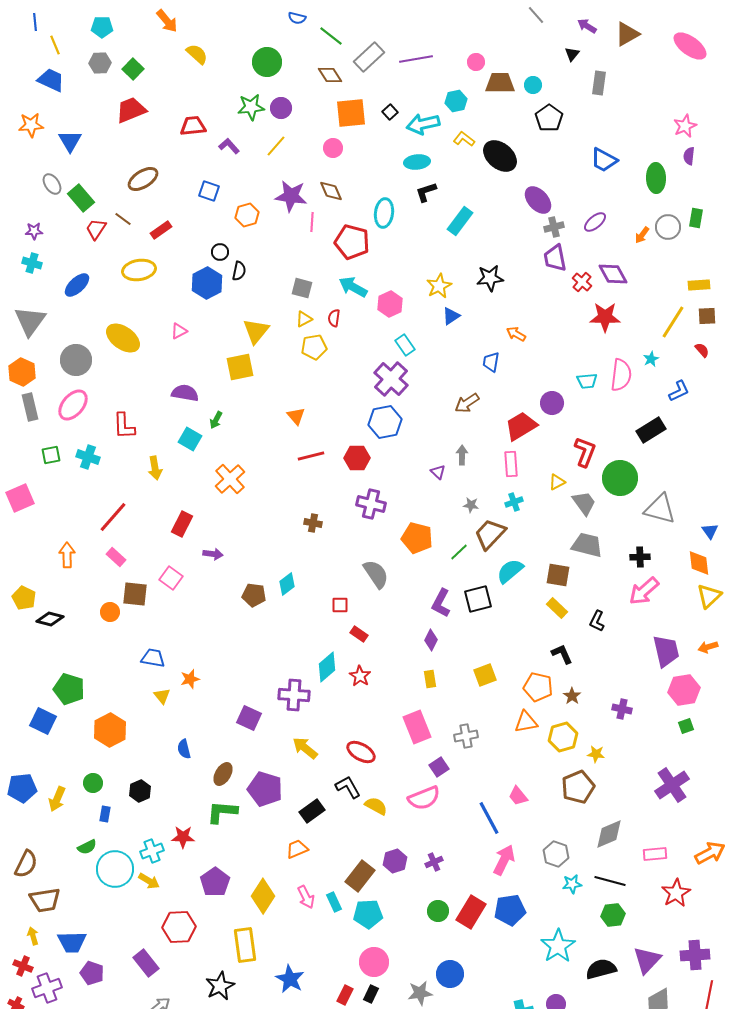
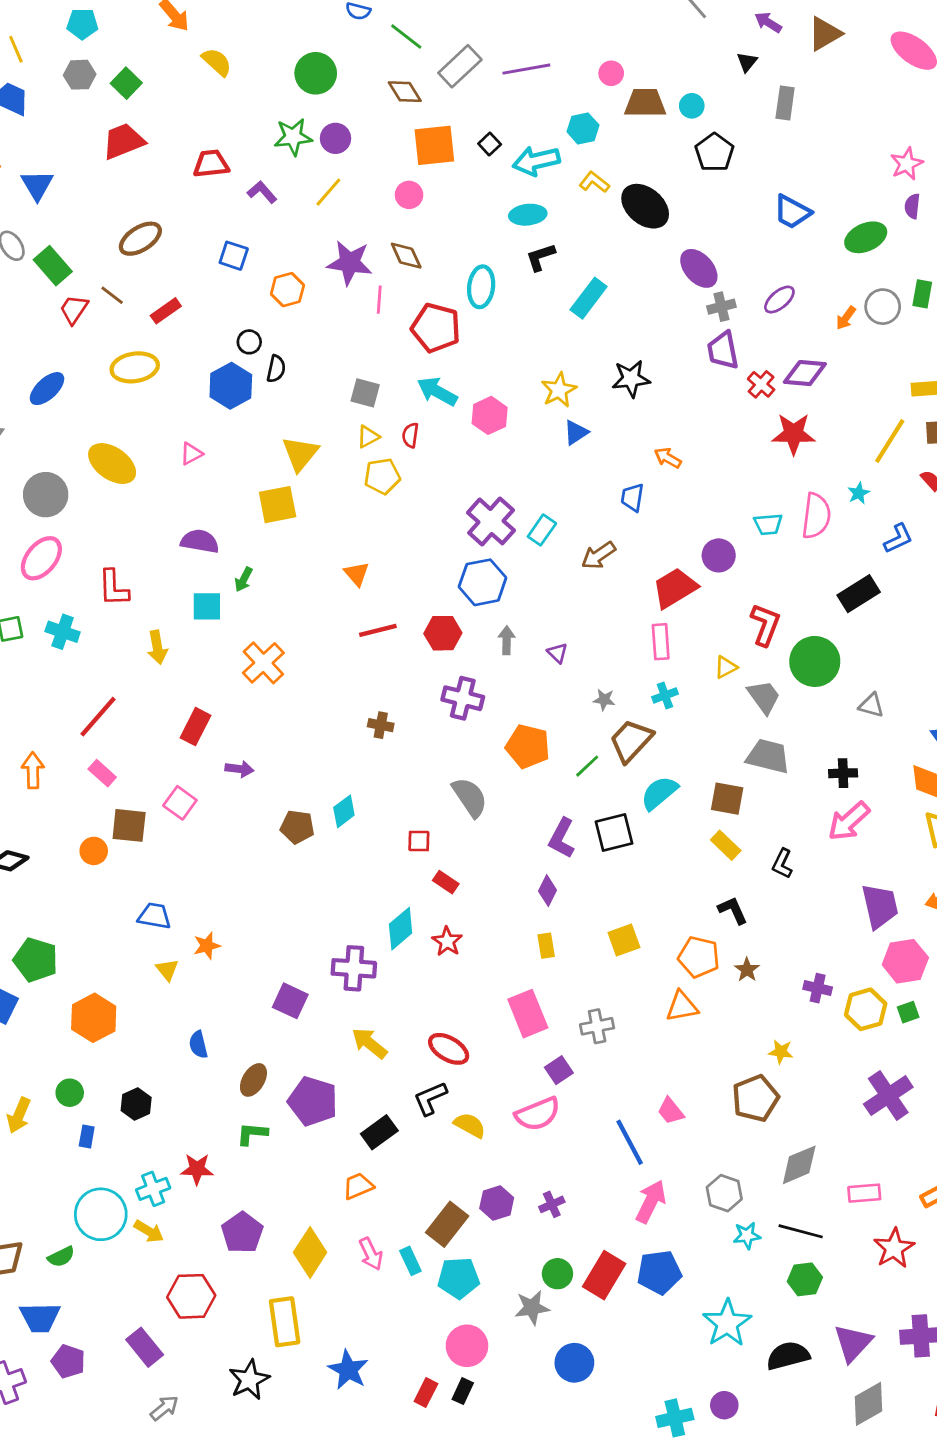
green ellipse: (656, 178) -> (866, 237), turned 68
purple diamond: (613, 274) -> (805, 373), turned -56
cyan rectangle: (405, 345) -> (542, 530), moved, turned 70
cyan square: (190, 439) -> (207, 606), turned -30
gray arrow: (462, 455) -> (507, 640), moved
gray triangle: (660, 509) -> (871, 705), size x0.6
yellow hexagon: (563, 737) -> (866, 1009), moved
black L-shape: (348, 787) -> (430, 1098), turned -84
green L-shape: (222, 812) -> (252, 1134), size x0.7
green semicircle: (87, 847) -> (61, 1257), moved
gray star: (420, 993) -> (532, 1308), moved

